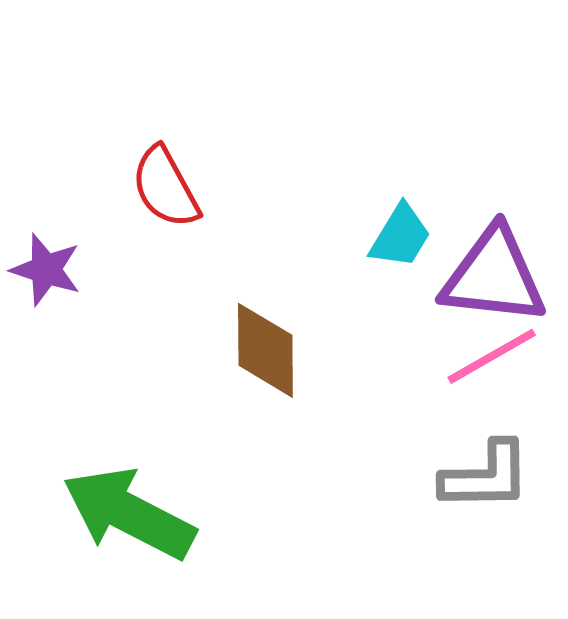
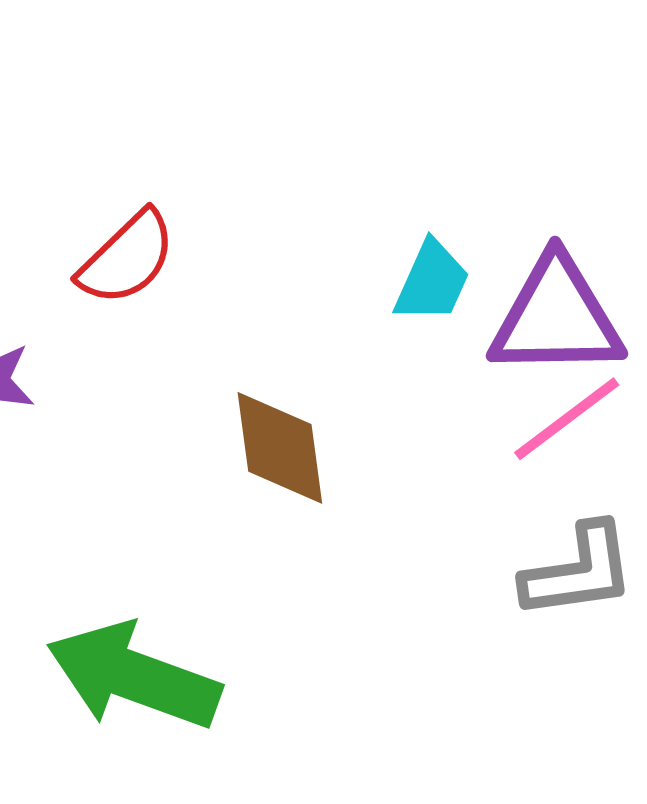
red semicircle: (165, 187) -> (127, 258), turned -98

